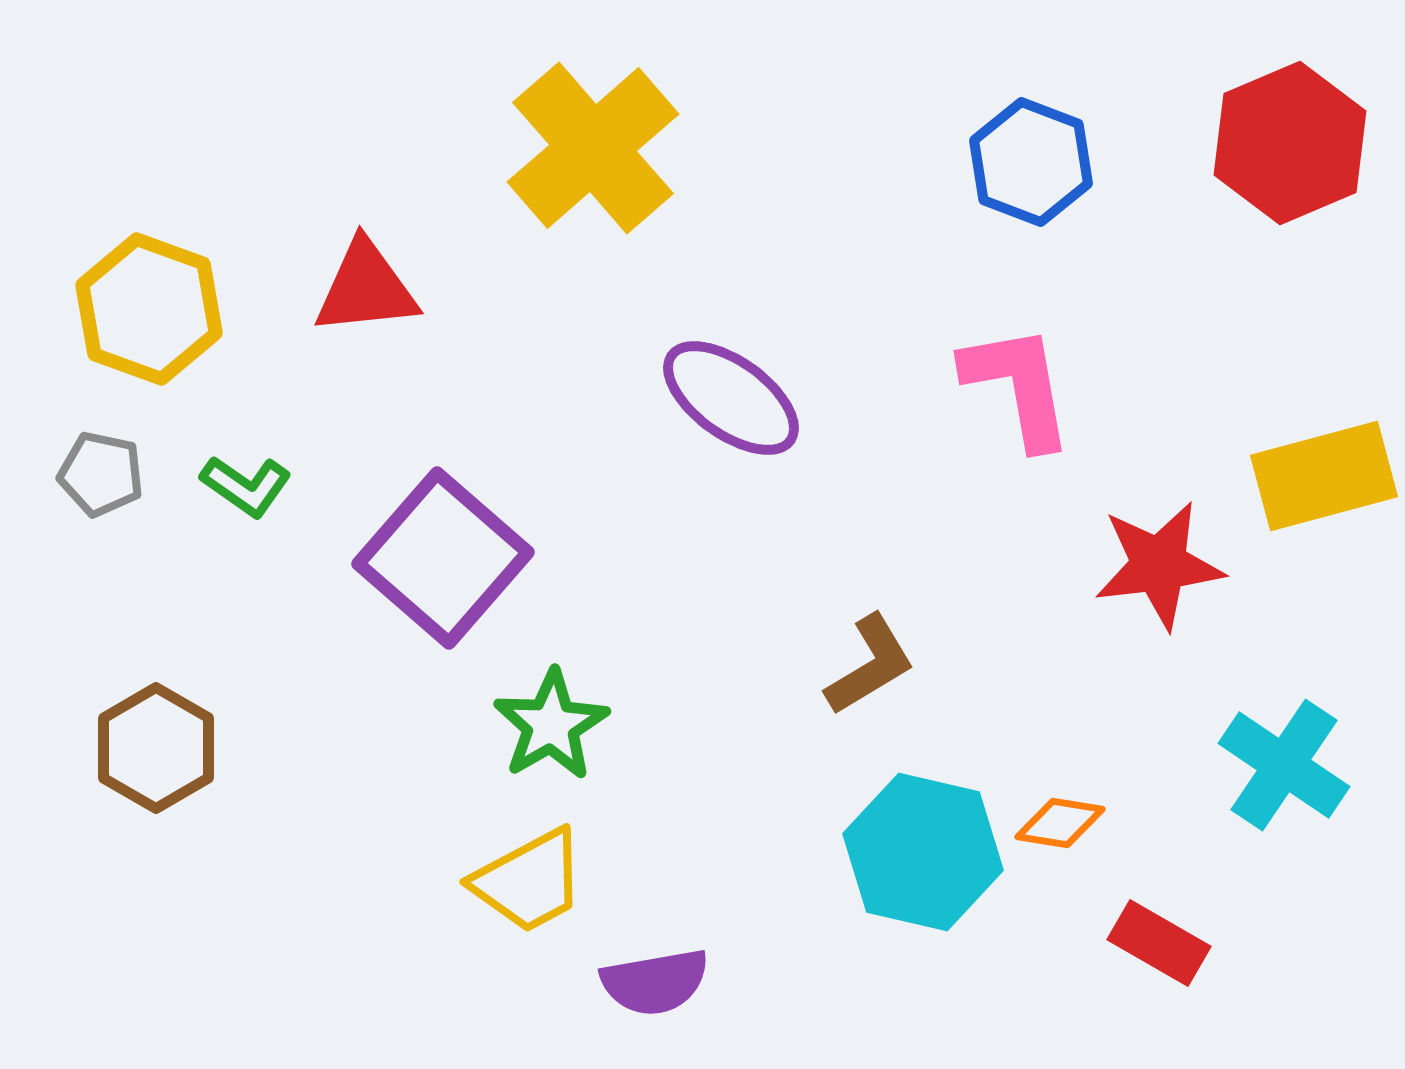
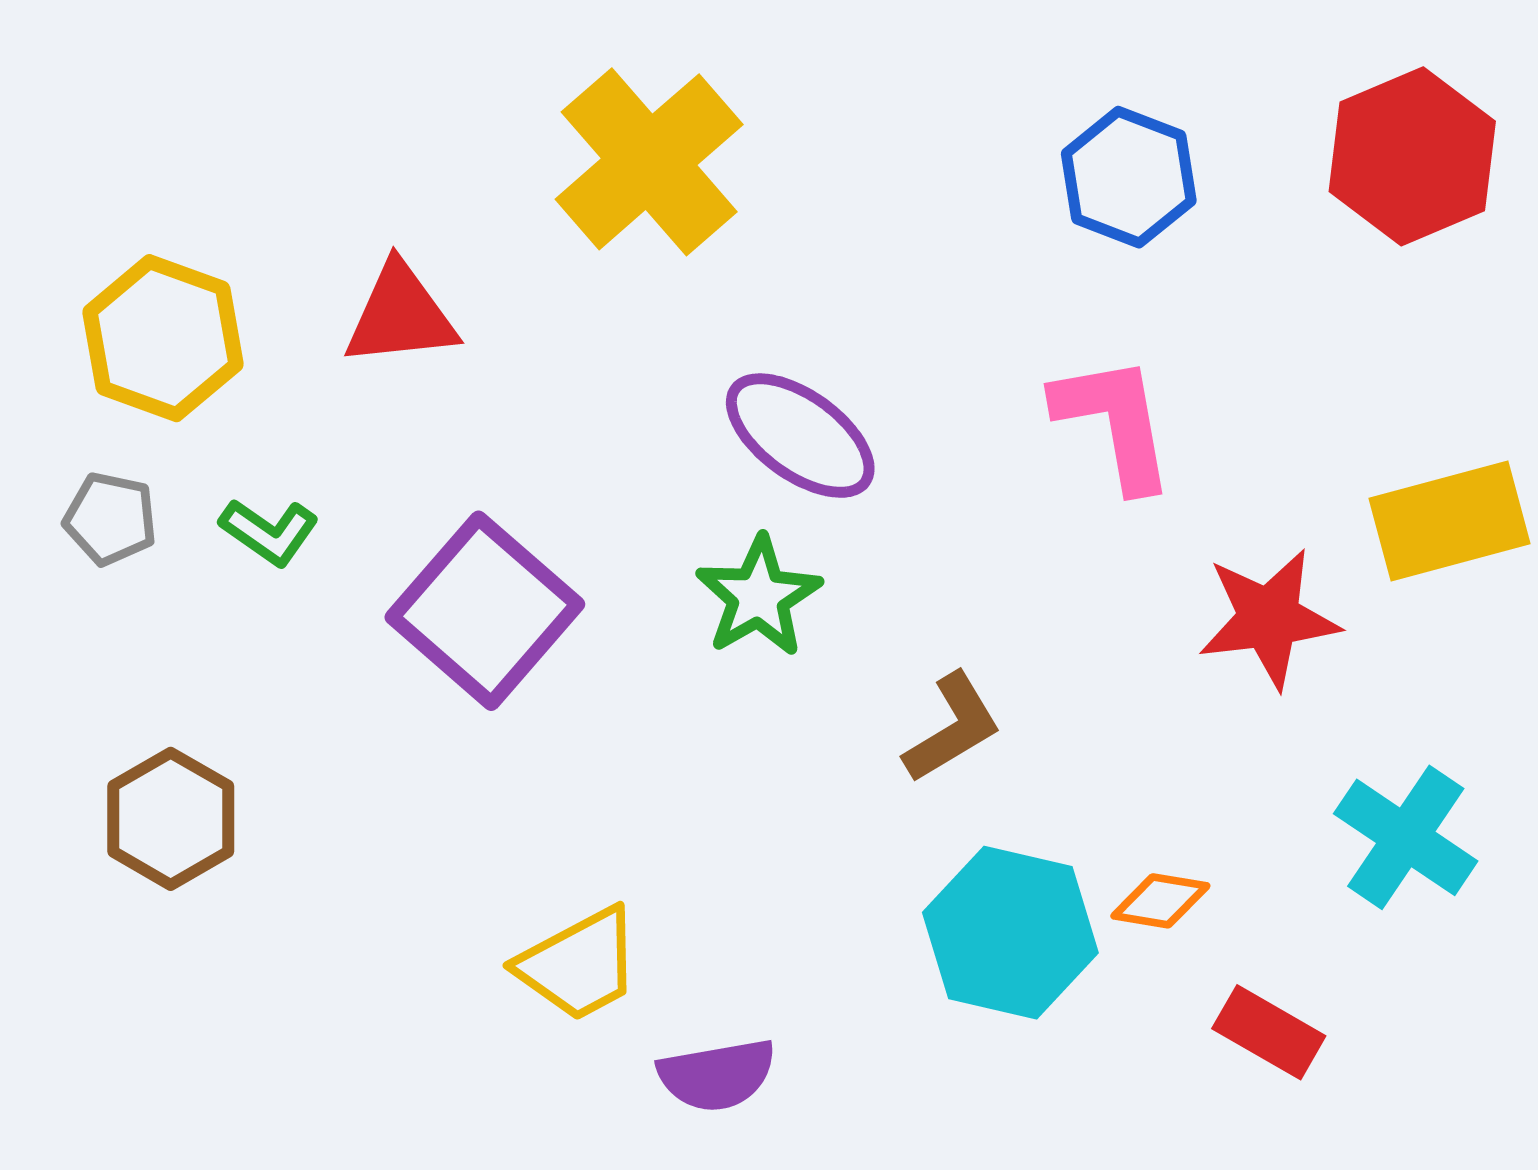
green star: (551, 725) -> (759, 596), moved

